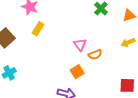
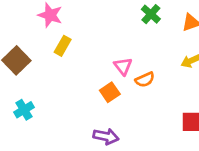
orange square: (77, 72) -> (110, 92), moved

